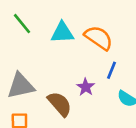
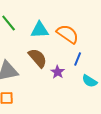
brown semicircle: (60, 104) -> (38, 58), moved

